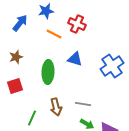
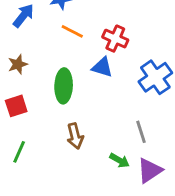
red cross: (77, 24) -> (115, 39), moved
gray line: (83, 104) -> (141, 132), moved, turned 63
green line: (32, 118) -> (19, 152), moved

